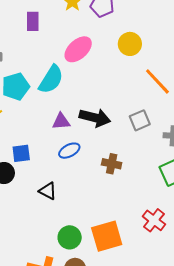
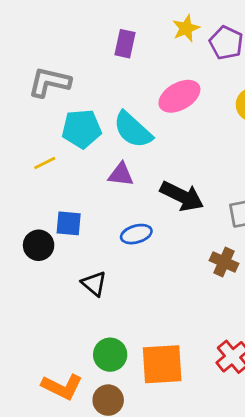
cyan semicircle: (51, 79) -> (133, 130), turned 88
purple triangle: (61, 121) -> (121, 174), moved
brown cross: (112, 164) -> (224, 262), moved

